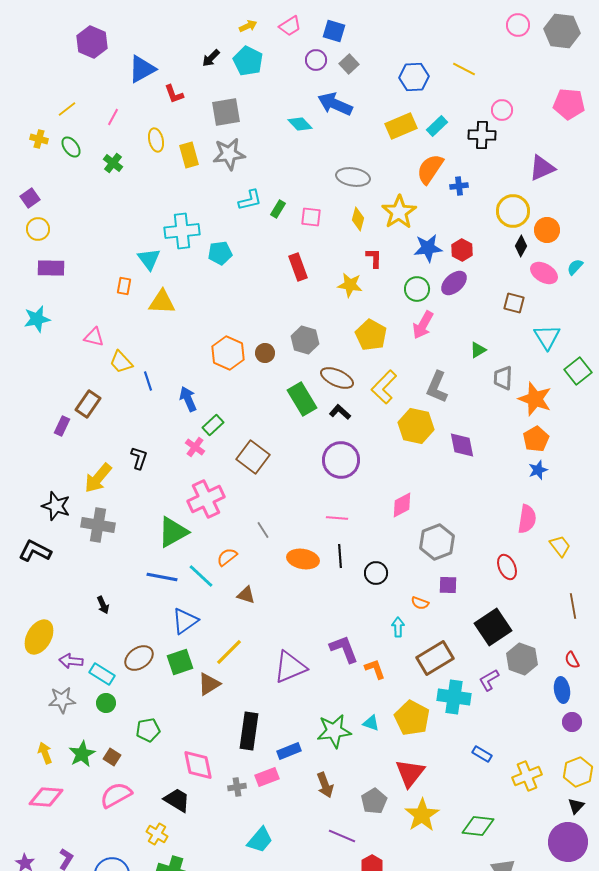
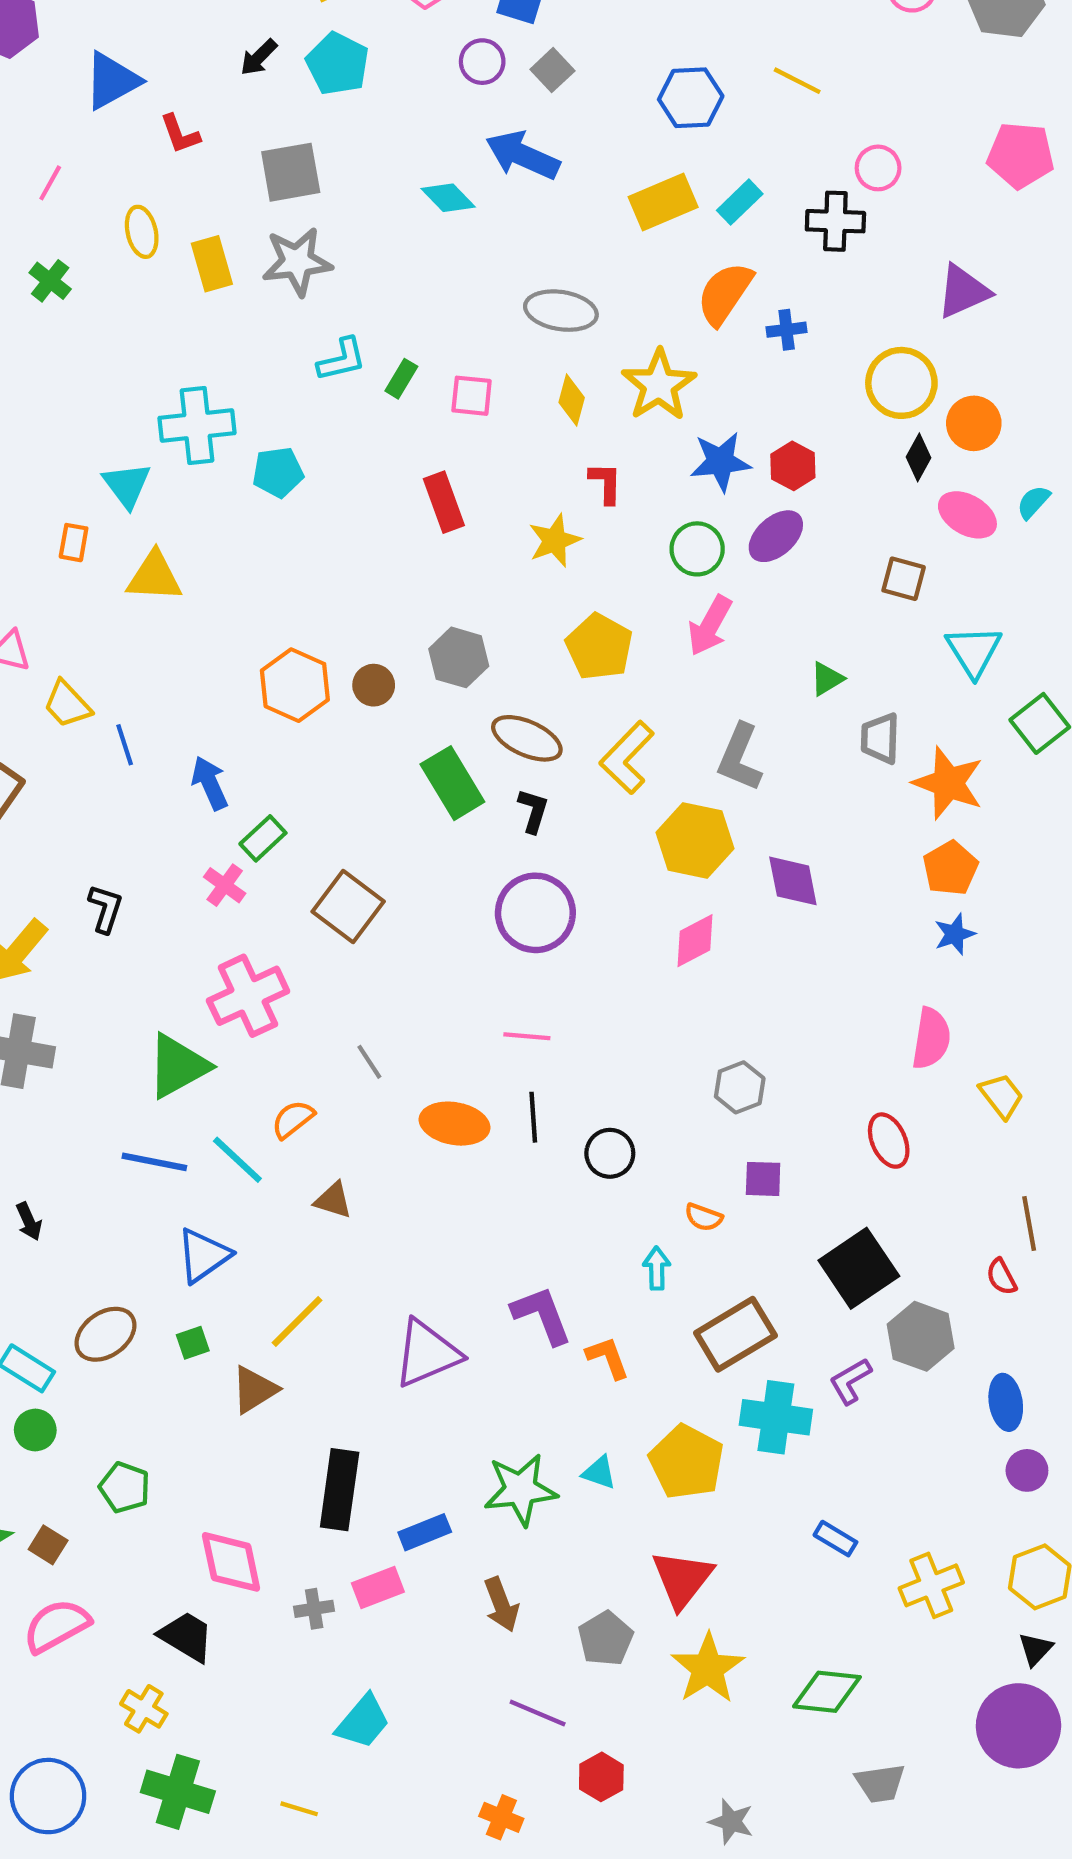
yellow star: (350, 285) -> (555, 540), turned -30
black L-shape: (340, 412) -> (533, 811), turned 65
pink diamond: (402, 505) -> (695, 941), moved
gray hexagon: (437, 542) -> (740, 1087), size x0.7
red semicircle: (572, 660) -> (1001, 1277), moved
green square: (180, 662) -> (193, 1343), size x0.6
green pentagon: (148, 730) -> (125, 1487), turned 30

